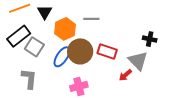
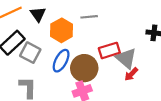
brown circle: (80, 51) -> (84, 68), moved
red rectangle: (107, 51) -> (109, 50), turned -30
gray triangle: (138, 61) -> (126, 58), moved

